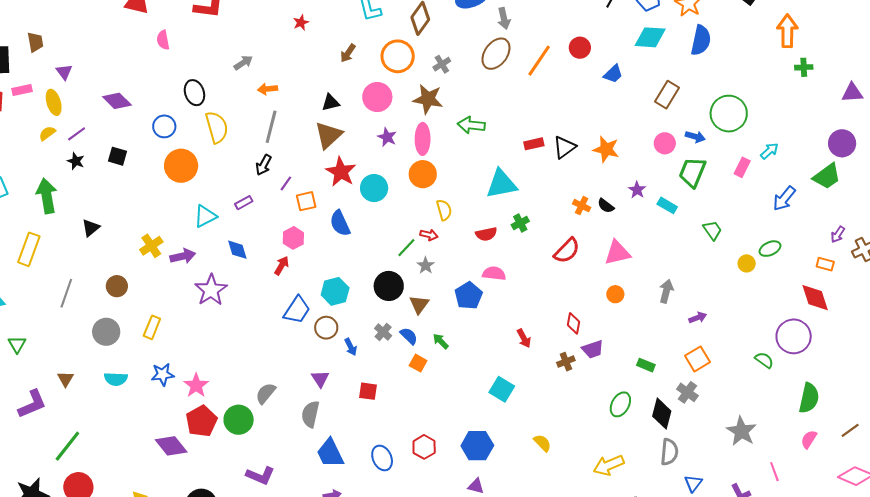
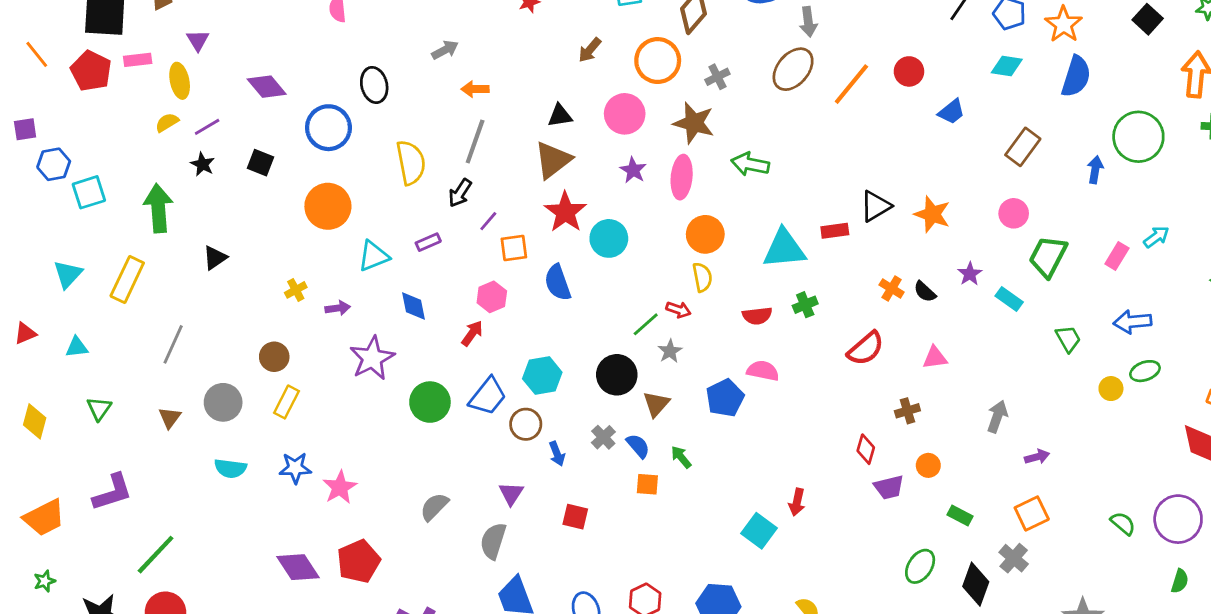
cyan diamond: (650, 37) -> (1007, 66), size x0.7
green circle: (729, 114) -> (1138, 137), moved
blue circle: (164, 126) -> (328, 128), size x1.4
yellow semicircle: (217, 127) -> (411, 163), moved
blue arrow: (695, 137) -> (1095, 170), moved, turned -102
red rectangle: (534, 144) -> (835, 231), moved
orange circle: (181, 166) -> (328, 206), moved
orange circle: (423, 174) -> (705, 234), moved
blue arrow: (784, 199) -> (1133, 322), moved, turned 40
yellow cross: (151, 246) -> (296, 290), size x0.7
pink triangle: (617, 253) -> (935, 358), size x0.7
purple arrow: (183, 256) -> (338, 308), size x0.7
brown circle: (117, 286) -> (274, 357), moved
orange circle: (615, 294) -> (928, 465), moved
purple circle: (794, 336) -> (1178, 519), moved
red arrow: (524, 338) -> (797, 502), moved, turned 36
brown cross: (566, 362) -> (907, 411), moved
orange square: (418, 363) -> (647, 484), turned -30
brown triangle: (65, 379) -> (170, 418), moved
green semicircle: (809, 398) -> (1180, 581), size x0.6
green circle: (239, 420) -> (430, 402), moved
red pentagon: (201, 421) -> (359, 561), moved

